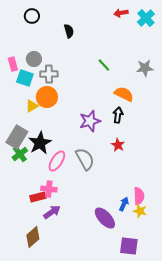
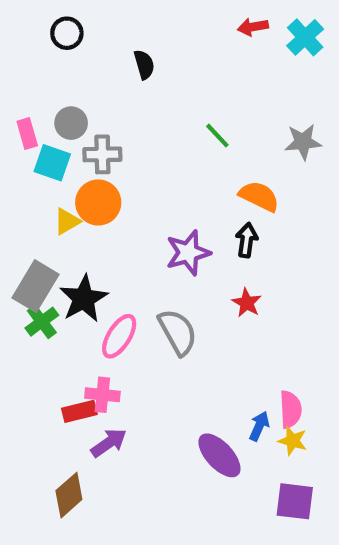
purple square: (129, 246) -> (295, 501), moved

